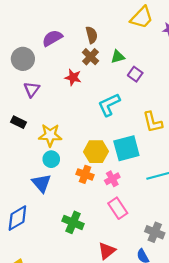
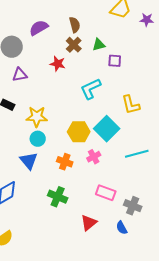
purple square: (135, 74) -> (115, 61), turned -32
purple triangle: (32, 89) -> (20, 75), turned 42
cyan square: (126, 148) -> (107, 129), turned -30
orange cross: (85, 174) -> (65, 162), moved
pink rectangle: (118, 208) -> (106, 193), moved, turned -36

